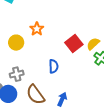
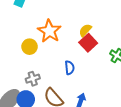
orange star: (37, 29) -> (49, 31), size x1.6
yellow semicircle: (93, 44) -> (85, 30), moved

